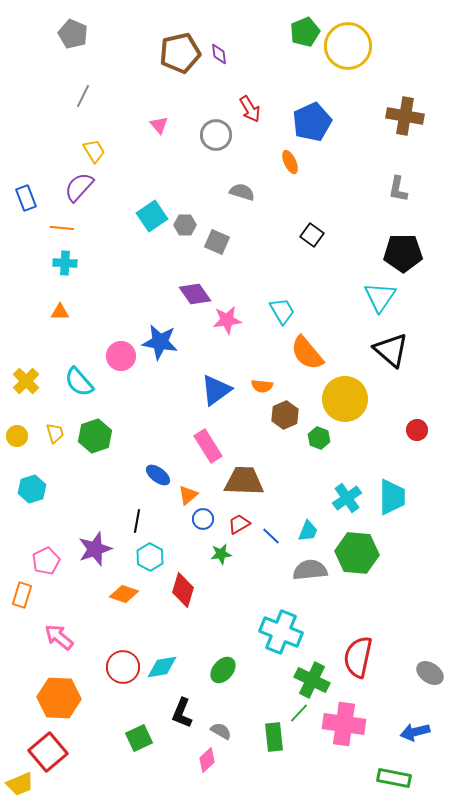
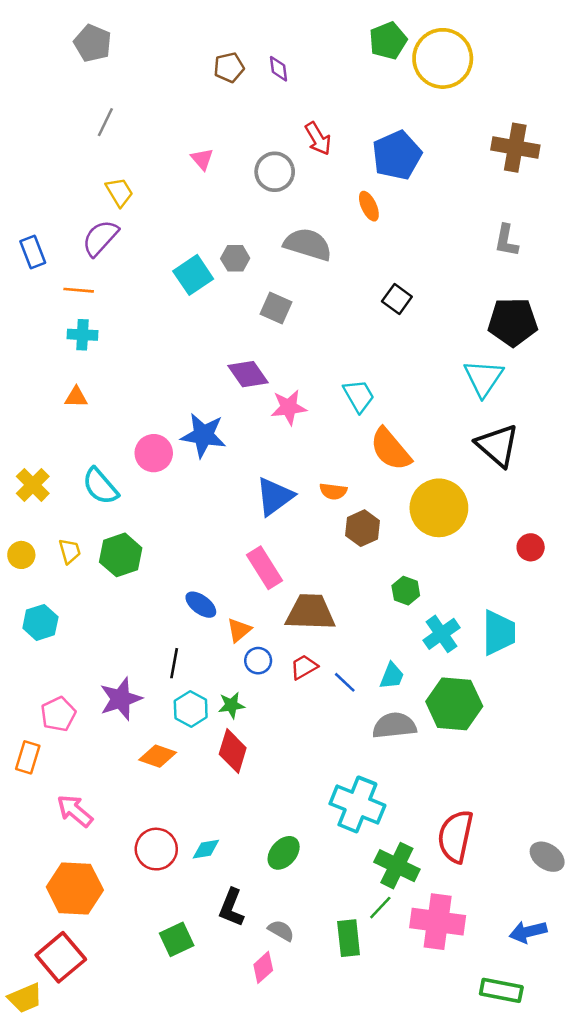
brown pentagon: (180, 53) -> (229, 67), size x0.6
gray semicircle: (242, 192) -> (308, 244), size x1.5
gray hexagon: (185, 225) -> (235, 258), moved
green hexagon: (319, 438) -> (406, 591), moved
green star: (221, 554) -> (231, 705), moved
cyan diamond: (162, 667) -> (206, 849), size x0.7

